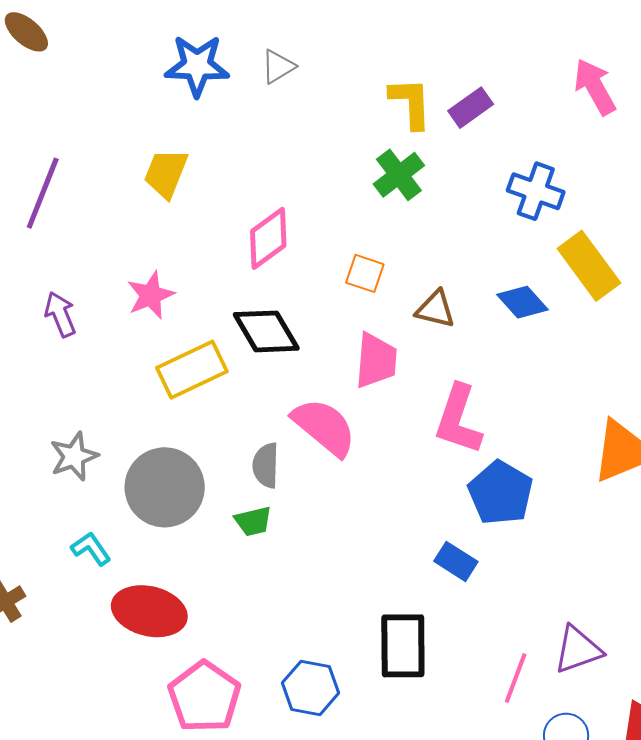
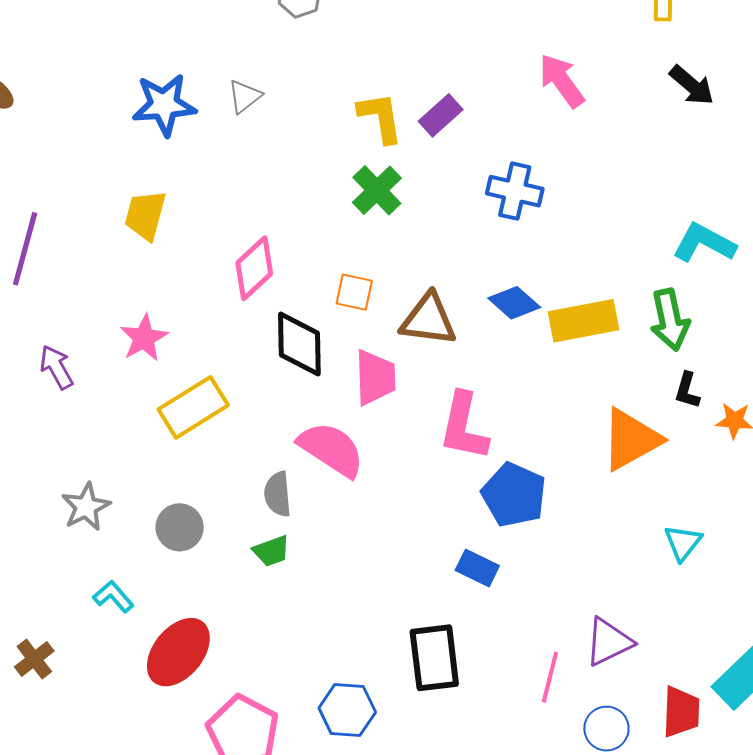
yellow rectangle: (589, 266) -> (583, 321), moved, turned -58
brown triangle: (435, 309) -> (429, 320), size x1.4
black diamond: (266, 331) -> (299, 344), moved, turned 36
gray circle: (165, 487) -> (180, 527), size x0.6
red ellipse: (149, 611) -> (178, 652), turned -58

